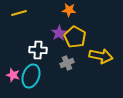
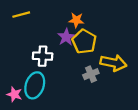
orange star: (69, 10) -> (76, 20), moved
gray cross: (67, 63) -> (91, 74), moved
pink star: (13, 75) -> (14, 94), moved

